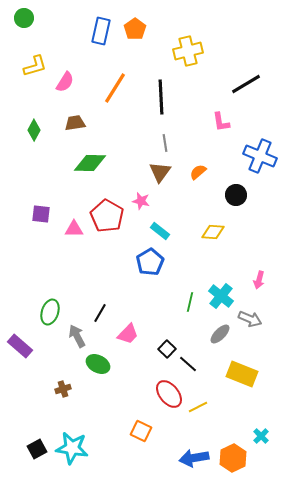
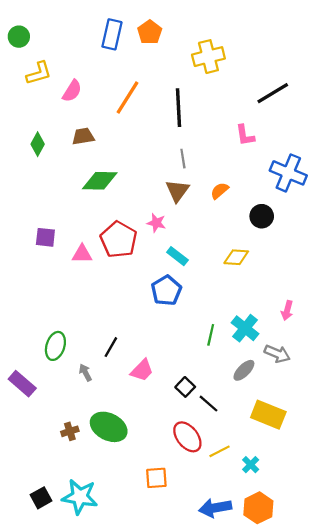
green circle: (24, 18) -> (19, 37), moved
gray arrow: (77, 336) -> (85, 373), size x0.7
green ellipse: (98, 364) -> (109, 427), moved, size x1.4
orange square: (141, 431) -> (156, 478), turned -30
cyan cross: (261, 436) -> (251, 465), moved

